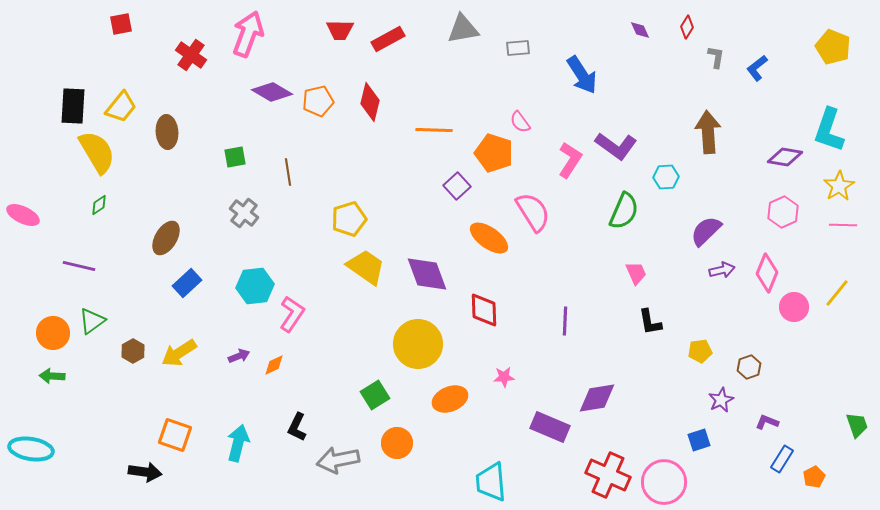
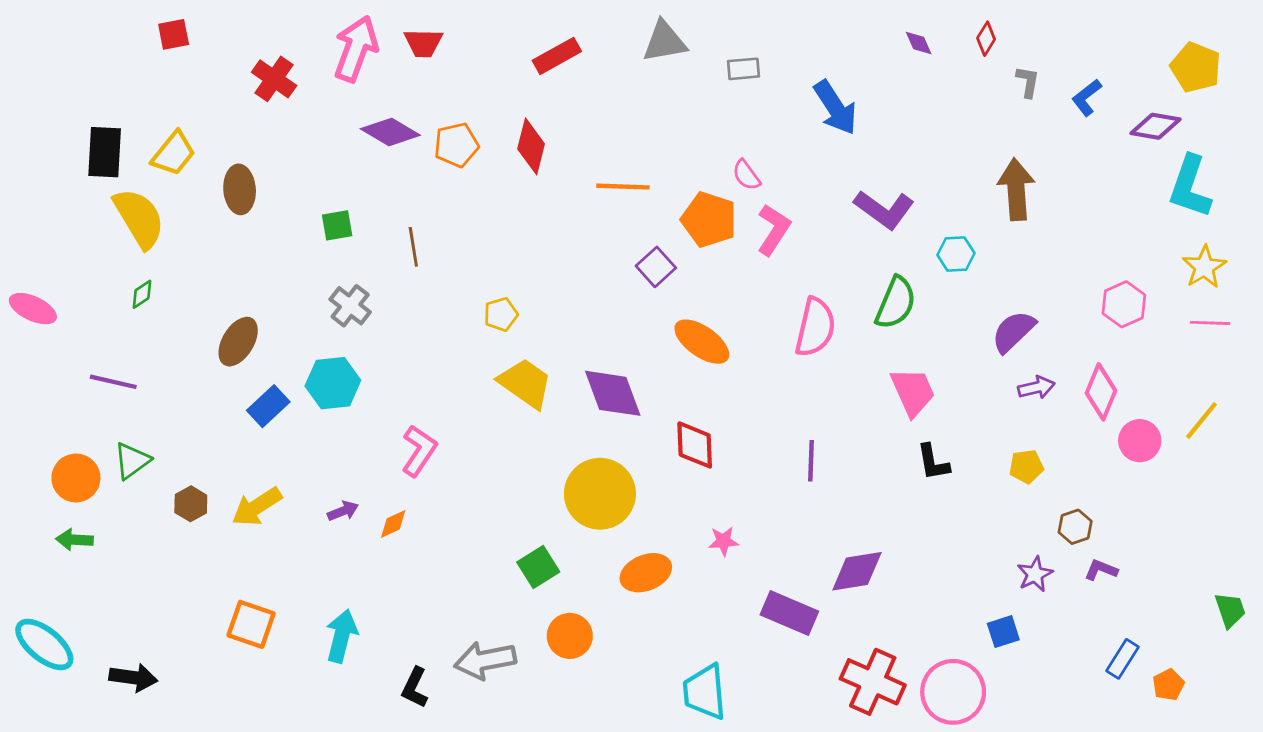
red trapezoid: (340, 30) -> (423, 43), moved
purple diamond: (785, 157) -> (1155, 126), moved
pink L-shape: (570, 160) -> (774, 230), moved
pink semicircle: (533, 212) -> (815, 327), moved, turned 45
yellow pentagon: (349, 219) -> (501, 314), size x0.7
pink trapezoid: (636, 273) -> (913, 392), size x1.5
cyan hexagon: (255, 286) -> (333, 383), moved
yellow pentagon: (700, 351) -> (1026, 466), moved
purple L-shape: (767, 422) -> (1101, 570), moved
black L-shape: (297, 427) -> (415, 688), moved
cyan ellipse: (31, 449) -> (44, 645), turned 30
black arrow: (145, 472) -> (133, 678), moved

